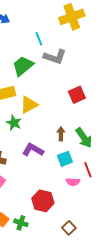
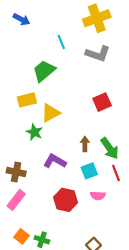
gray L-shape: (55, 57) -> (98, 54), moved
red line: (88, 170) -> (116, 173), moved
red hexagon: (43, 201) -> (66, 200), moved

